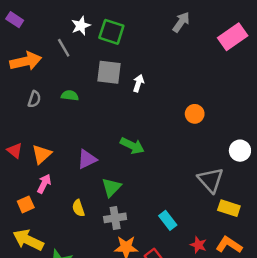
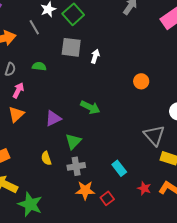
green square: (111, 32) -> (73, 14), turned 30
pink arrow: (44, 184) -> (18, 90), moved

